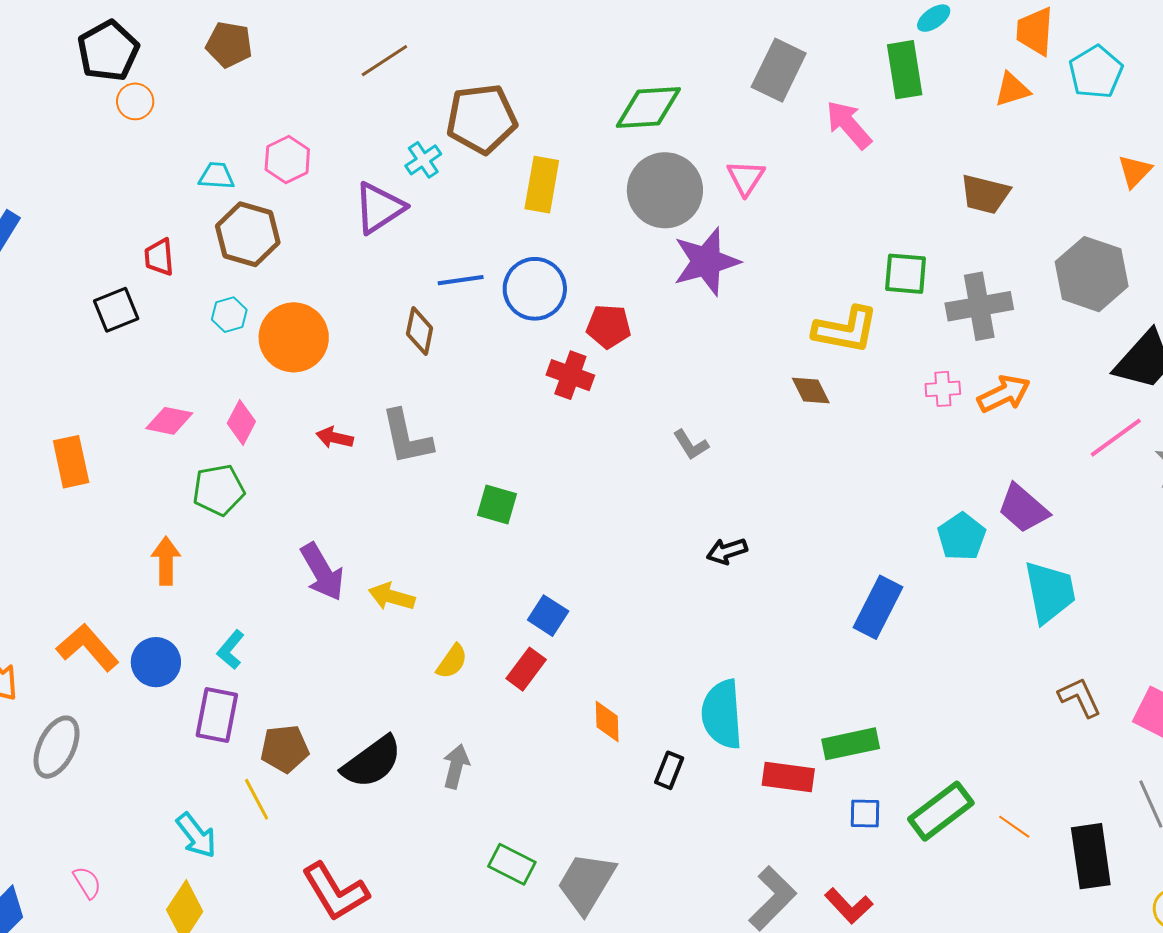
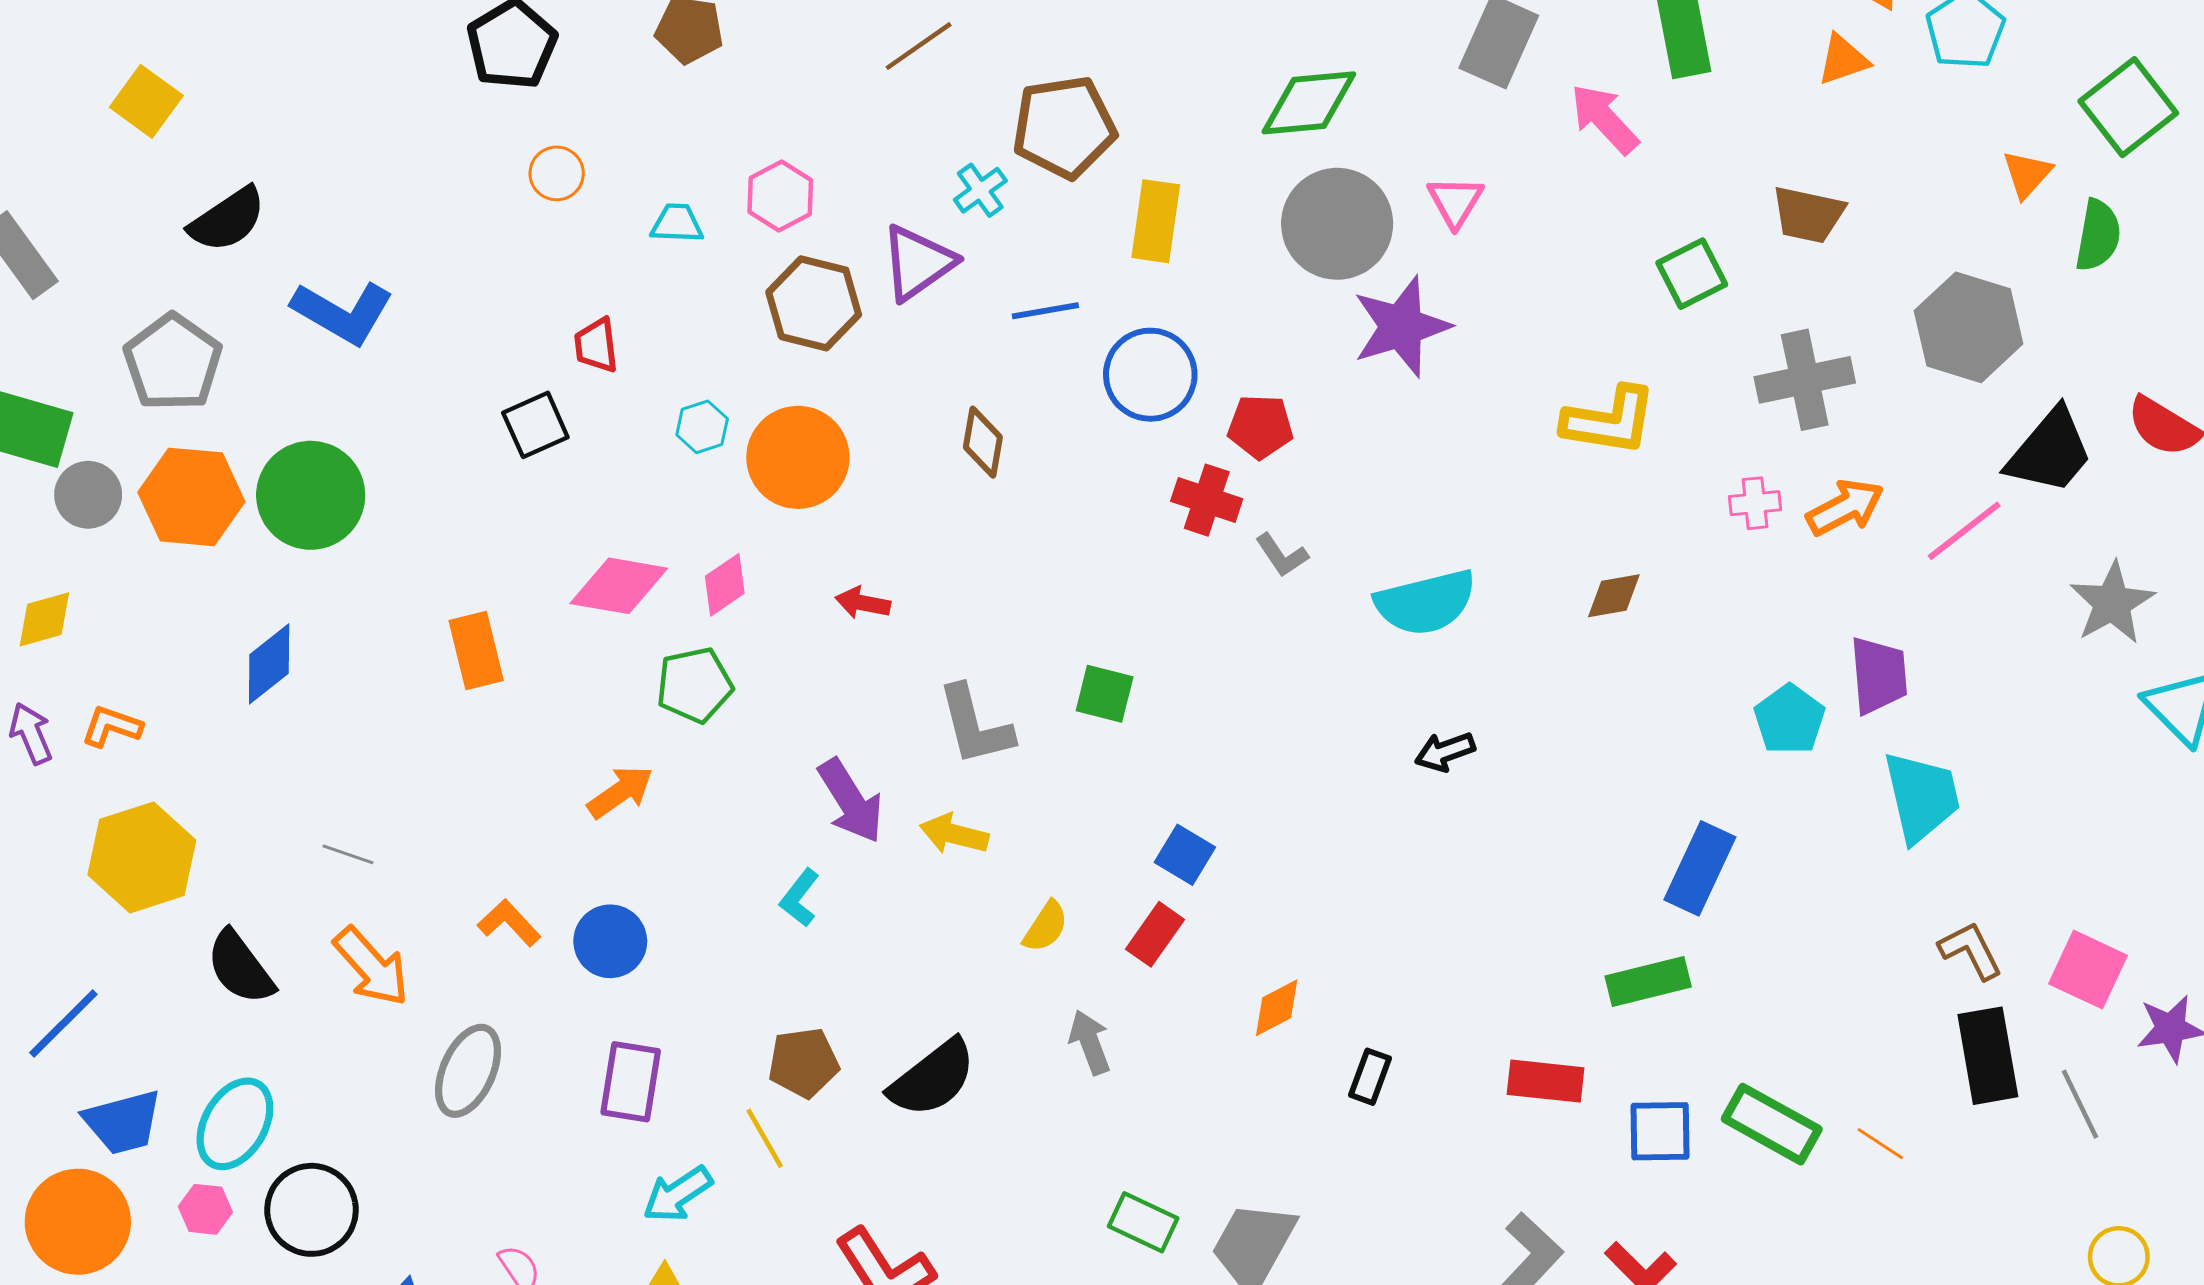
orange circle: (135, 101) -> (557, 173), moved
brown hexagon: (248, 234) -> (814, 303), moved
green square: (906, 274) -> (1692, 274), moved, turned -30
blue line: (461, 280) -> (1045, 311), moved
brown diamond: (811, 391) -> (1614, 596), moved, turned -72
pink diamond: (169, 421) -> (619, 586), size x1.4
pink diamond: (241, 422) -> (725, 585), turned 30
gray L-shape: (407, 437) -> (975, 725), moved
pink line: (1116, 438) -> (1964, 531), moved
gray L-shape: (691, 445) -> (1282, 555), moved
purple trapezoid: (1023, 508) -> (1879, 675), turned -134
orange arrow: (166, 561) -> (620, 792), turned 57
blue rectangle: (878, 607) -> (1700, 868), moved
orange L-shape: (88, 647) -> (509, 923), size x0.7
cyan L-shape: (231, 650) -> (800, 898), moved
cyan semicircle: (722, 714) -> (1426, 602), moved, turned -98
purple rectangle: (217, 715) -> (631, 1082), moved
orange diamond: (607, 721) -> (1277, 1008), turned 66
green rectangle: (851, 744) -> (1648, 982), moved
gray arrow: (456, 766) -> (1090, 1042), moved, turned -33
green rectangle: (941, 811) -> (1772, 1124), turned 68
blue square: (865, 814) -> (1660, 1131), size x1.4
cyan arrow: (196, 835) -> (678, 1194), turned 96
black rectangle: (1091, 856) -> (1988, 1056), moved

